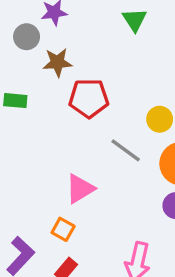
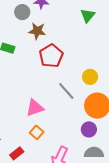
red pentagon: (89, 98) -> (51, 56), turned 30
orange square: (63, 229) -> (37, 132), moved

